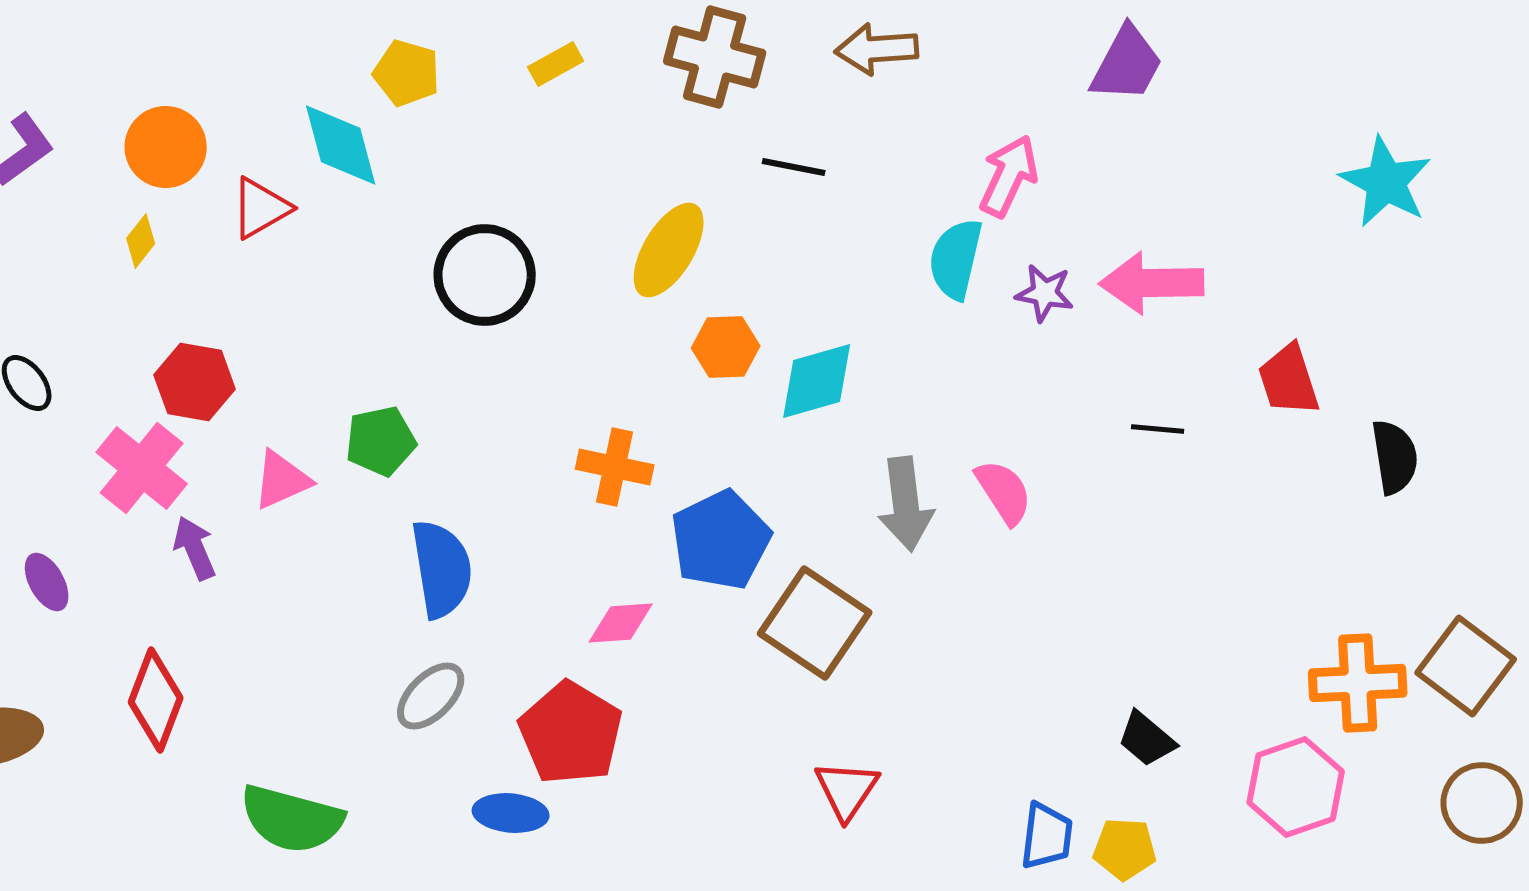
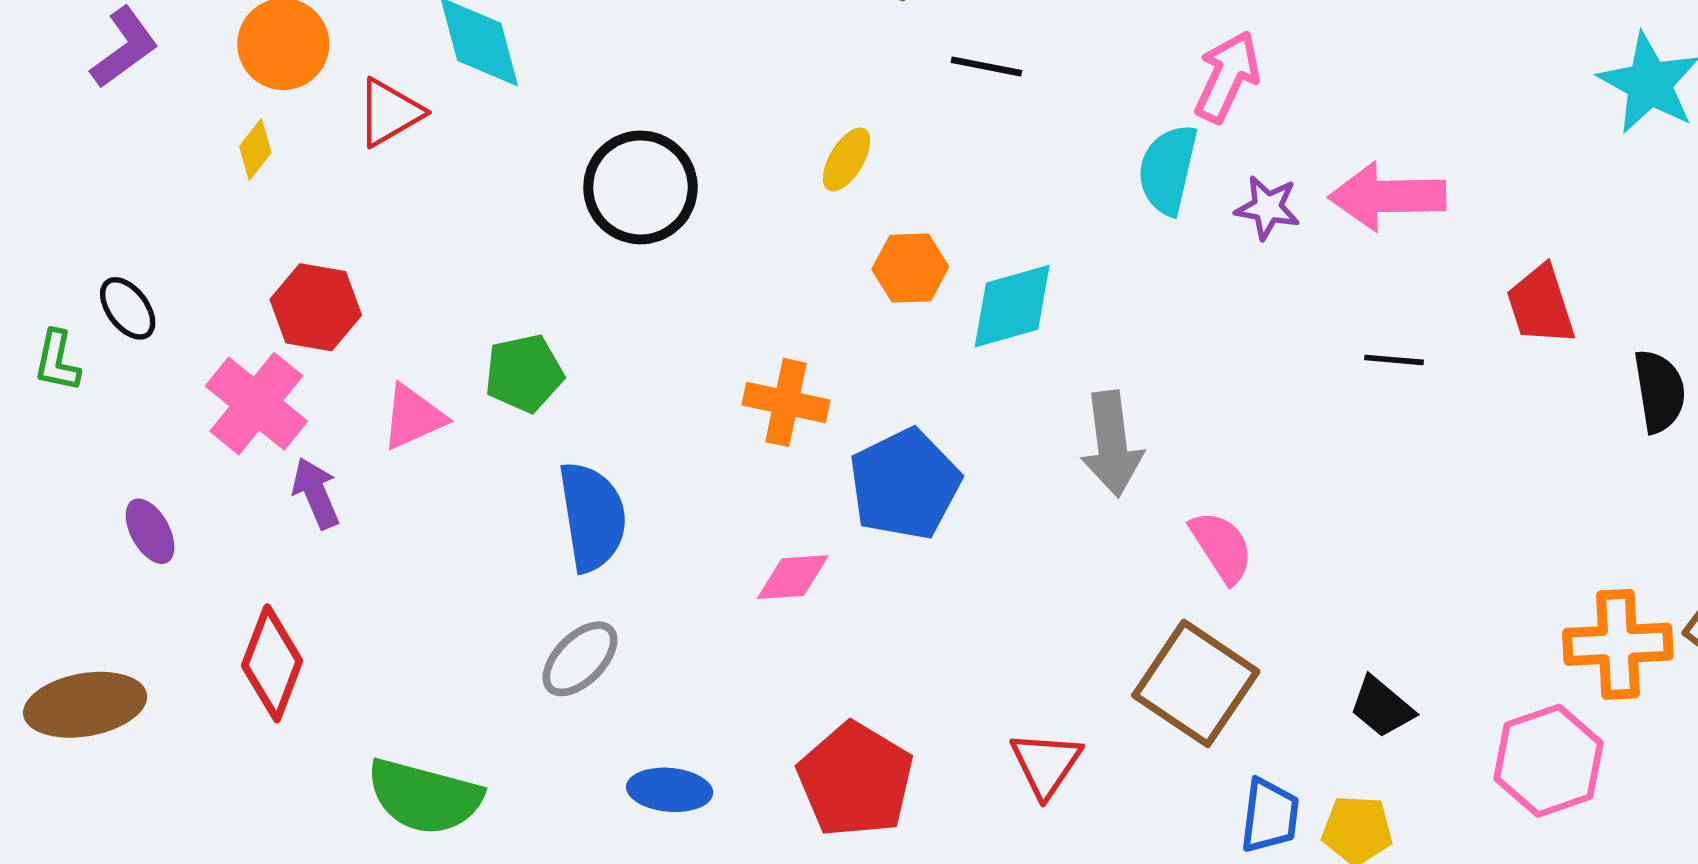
yellow ellipse: (669, 250) -> (846, 159), size x0.6
pink semicircle: (1004, 492) -> (1222, 547), moved
brown square: (815, 623) -> (1196, 683), moved
red pentagon: (571, 733) -> (855, 780), moved

